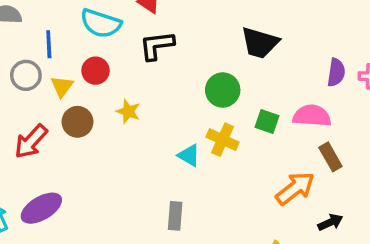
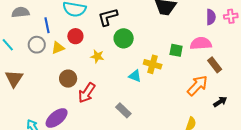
yellow triangle: (62, 86) -> (58, 48), turned 40
green circle: (223, 90) -> (124, 38), moved
brown circle: (77, 122) -> (68, 79), moved
red arrow: (31, 141) -> (87, 93), moved
gray rectangle: (175, 216) -> (123, 110), moved, turned -42

